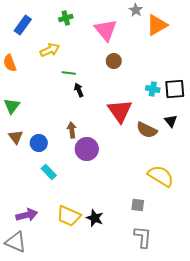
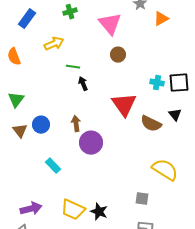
orange triangle: (157, 25) -> (161, 19), size x0.7
blue circle: (39, 143) -> (41, 125), moved

